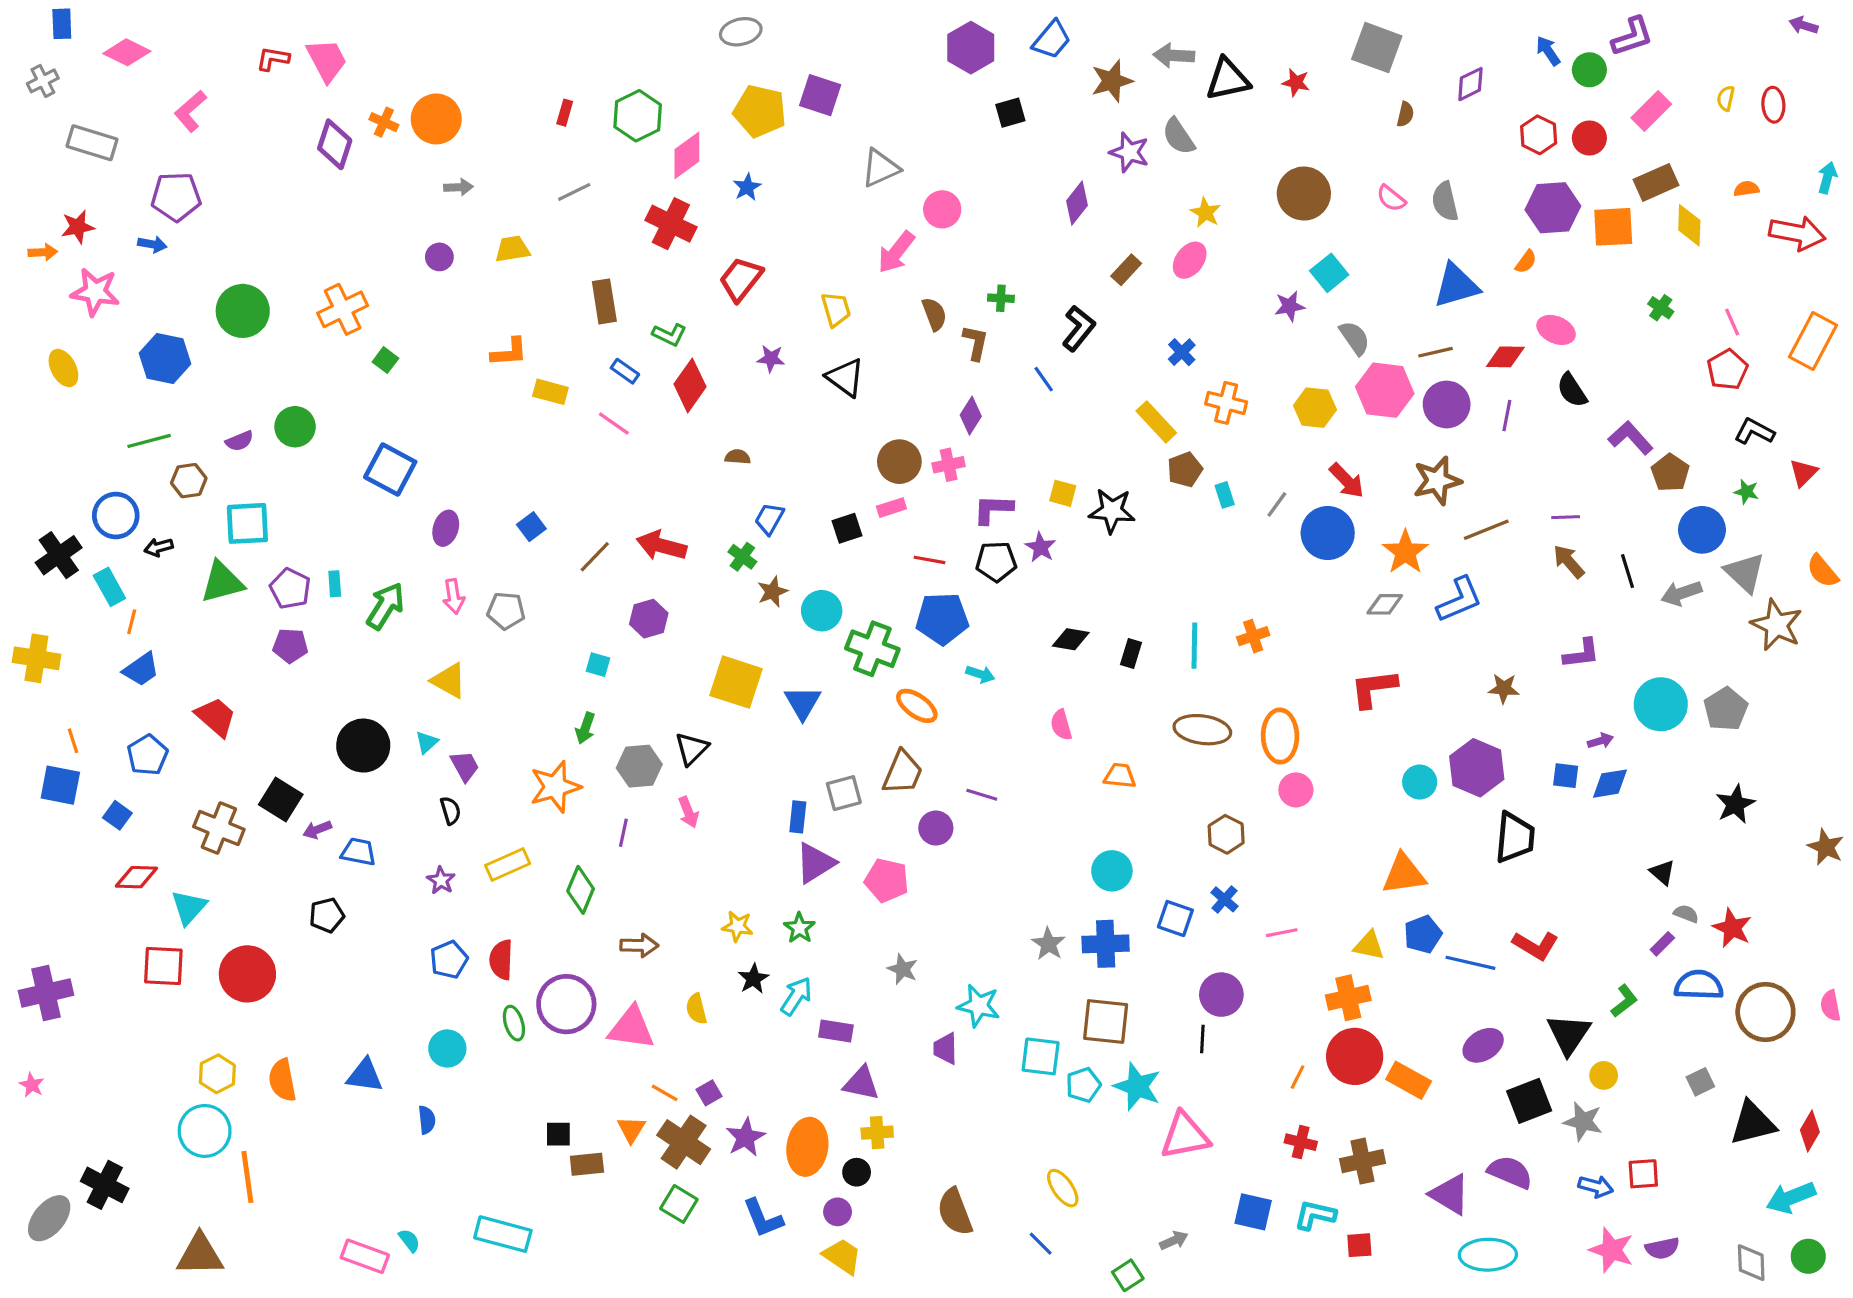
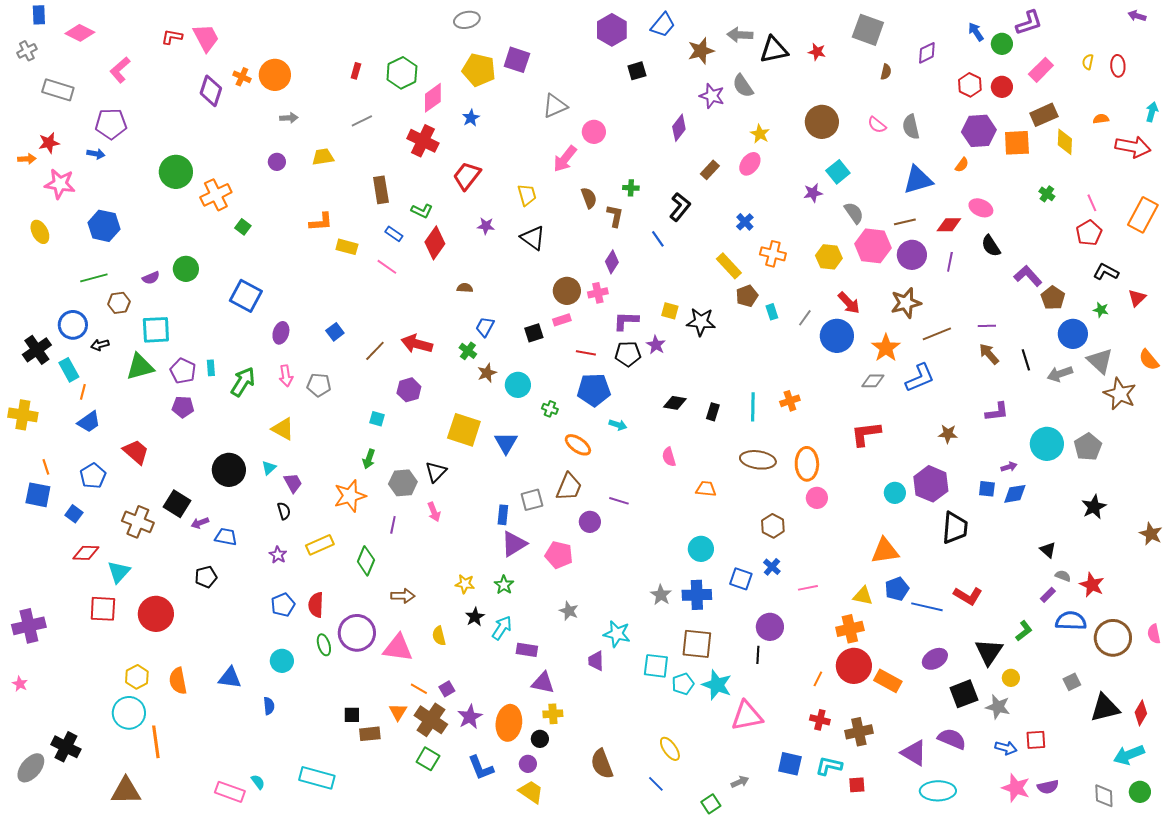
green circle: (243, 311) -> (176, 172), moved
green cross: (872, 649) -> (550, 409), size x0.5

